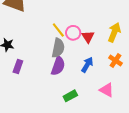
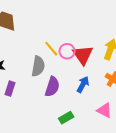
red triangle: (88, 37) -> (83, 55), size x1.5
gray semicircle: (58, 48) -> (38, 66), moved

